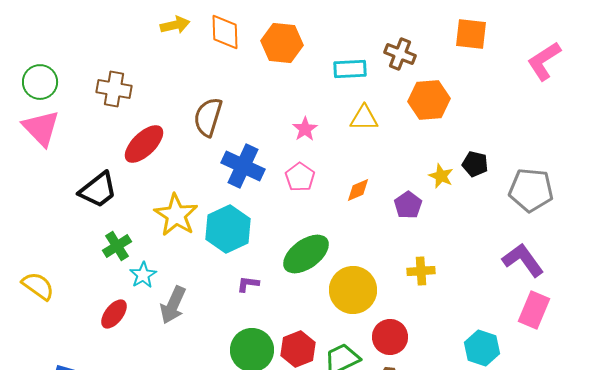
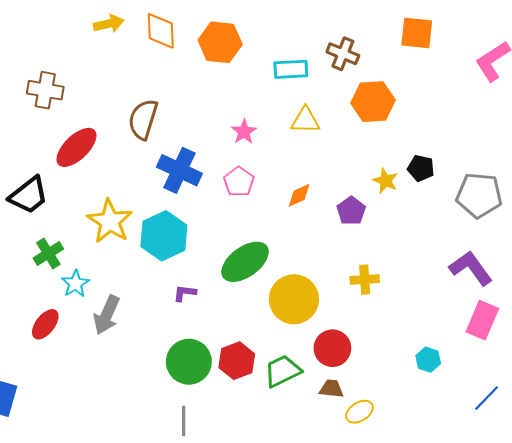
cyan hexagon: (482, 348) -> (428, 360), size x0.7

